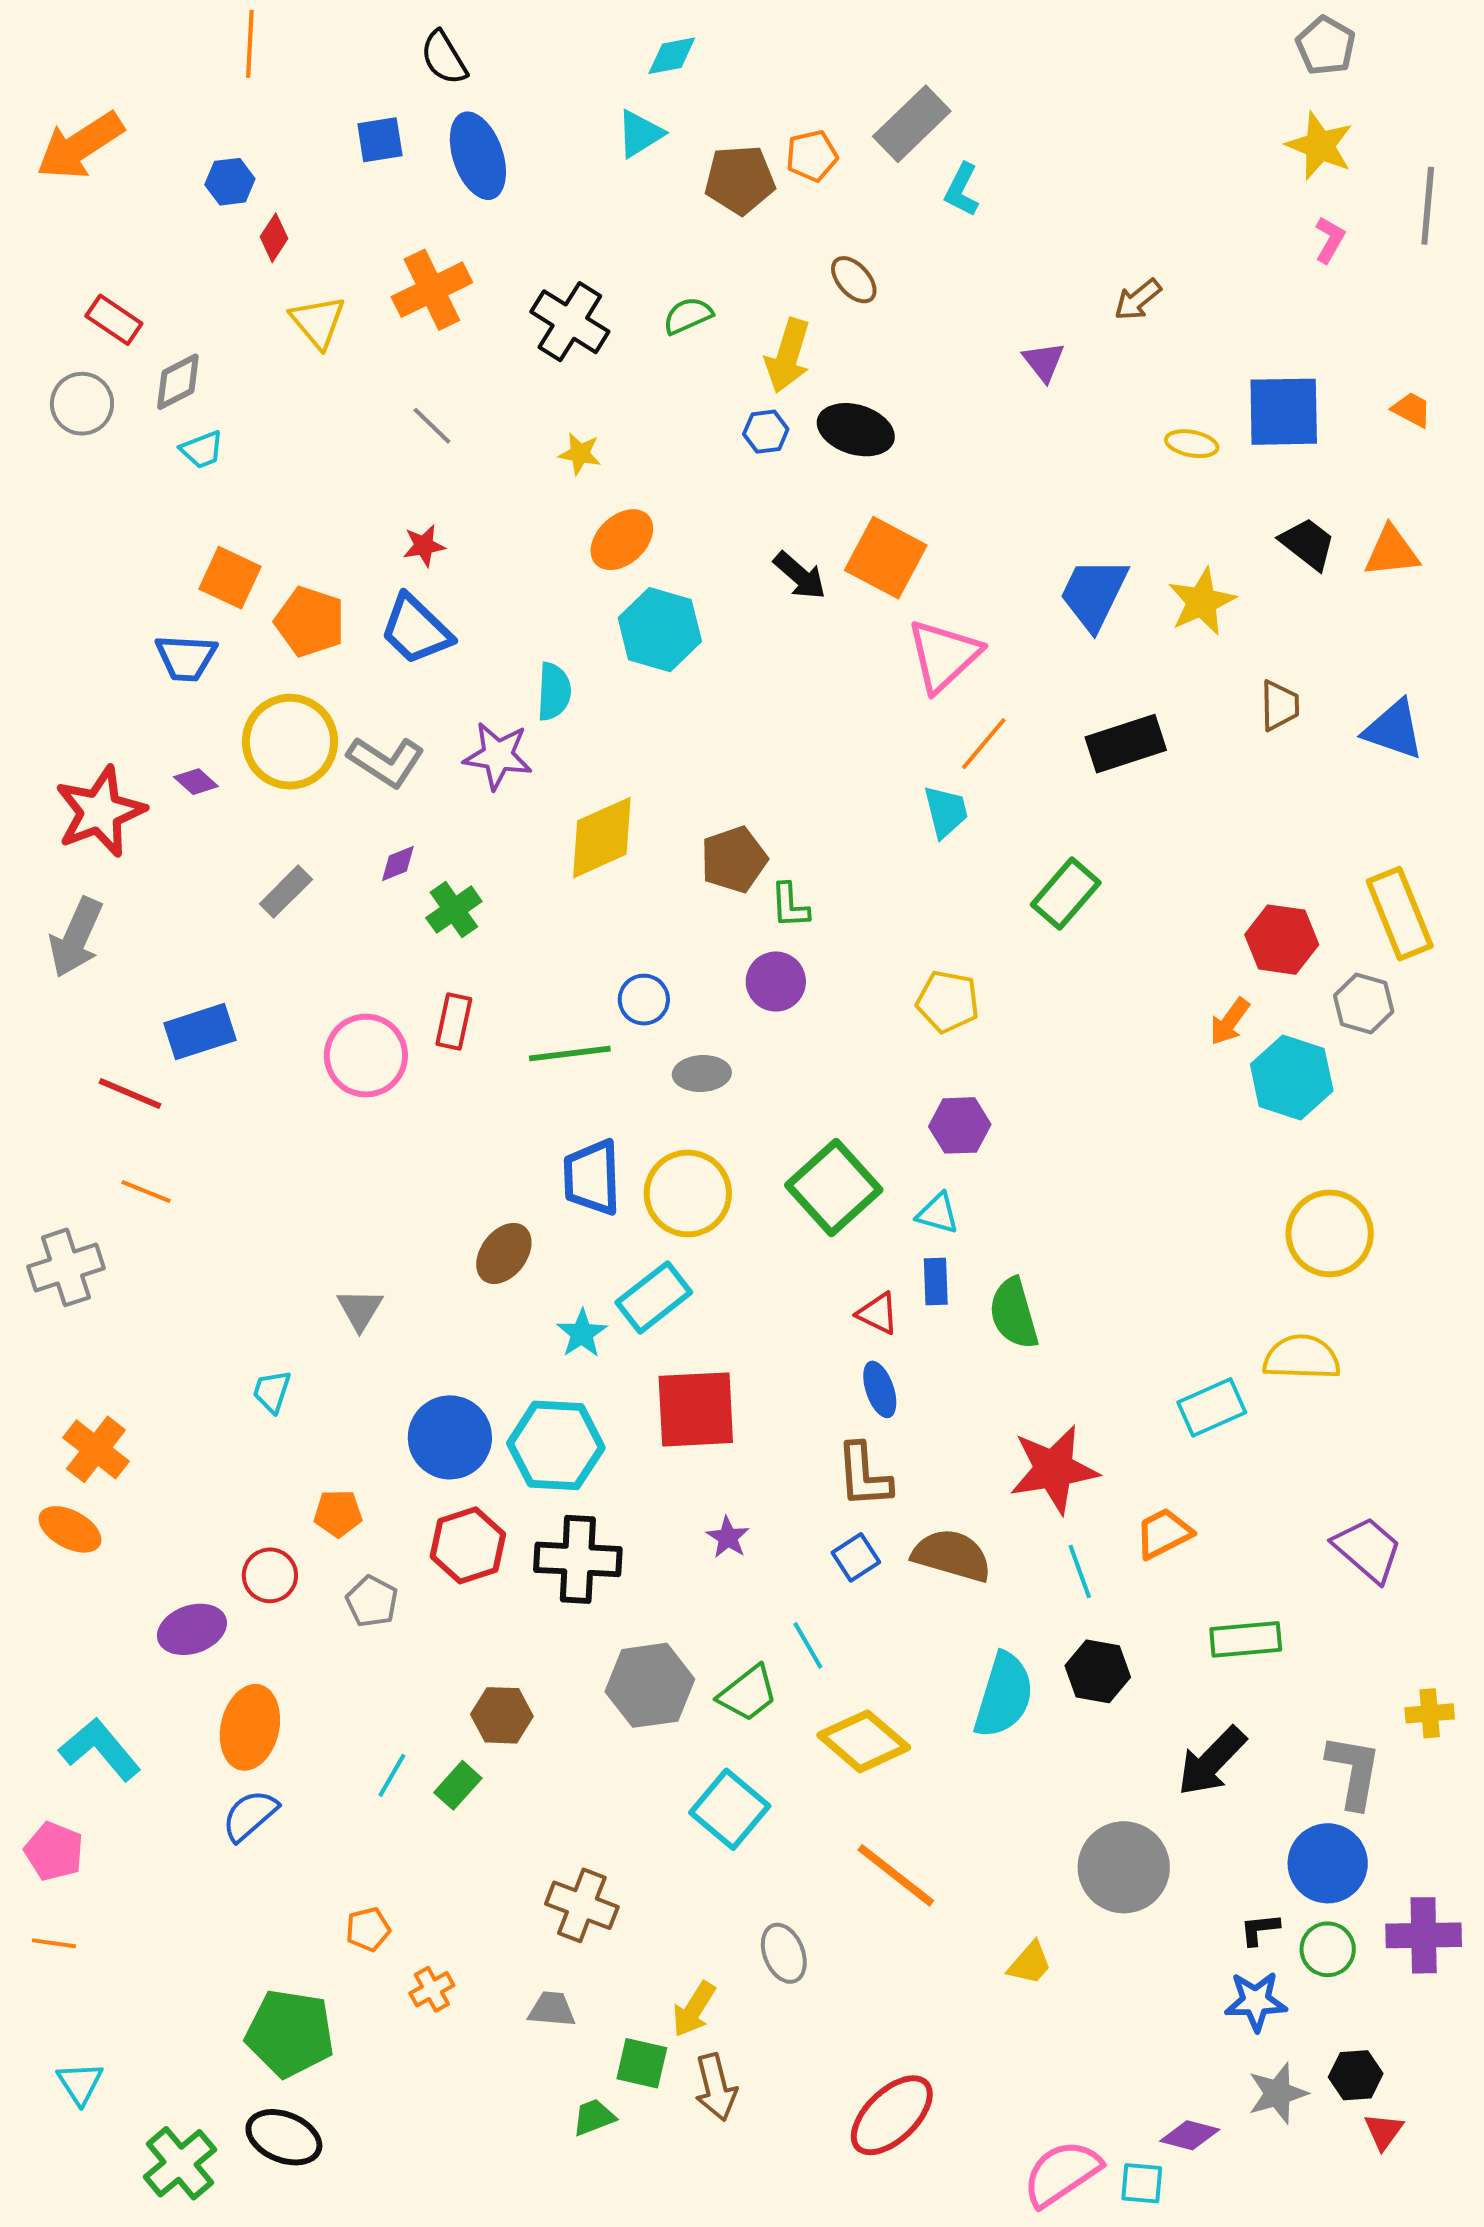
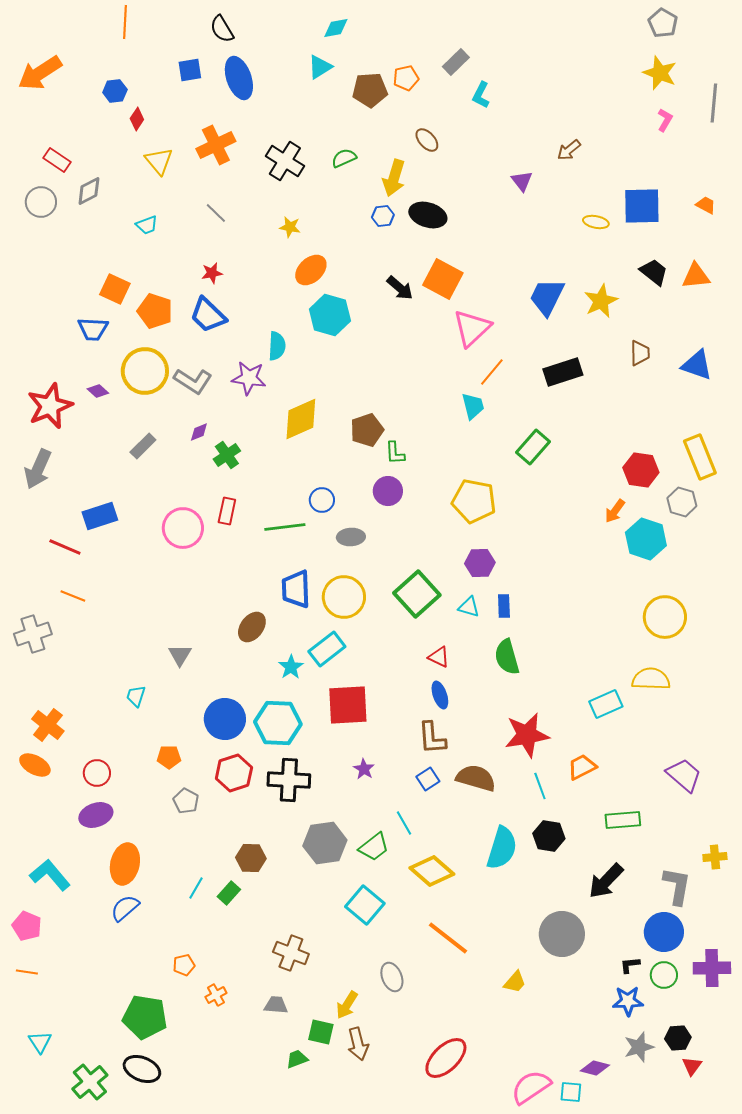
gray rectangle: (912, 124) -> (456, 62), size x0.7
cyan trapezoid: (202, 450) -> (147, 225), moved
yellow pentagon: (948, 1002) -> (474, 501), size x1.4
blue rectangle: (936, 1281) -> (504, 606), moved
red circle: (270, 1575) -> (97, 773), moved

